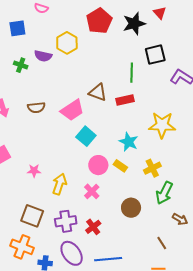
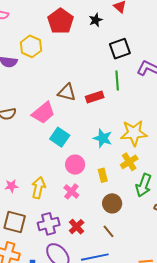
black star: (134, 24) -> (96, 20), size x0.6
green line: (132, 73) -> (117, 81), moved
yellow star: (162, 125) -> (134, 133), moved
yellow rectangle: (120, 166) -> (103, 175), moved, turned 48
pink star: (34, 171) -> (12, 186), moved
brown line: (162, 243) -> (108, 231), moved

